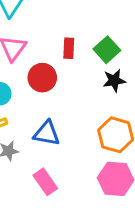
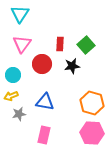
black star: (114, 81) -> (72, 66), moved
pink rectangle: (45, 182) -> (44, 135), turned 48

